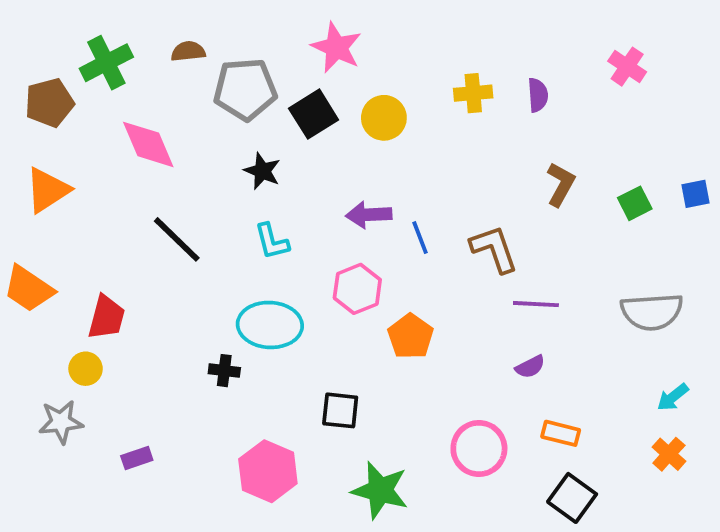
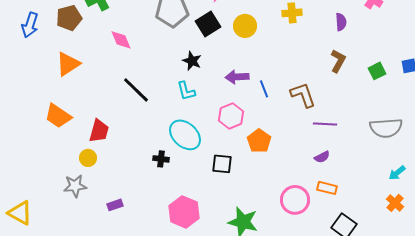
purple semicircle: (538, 95) -> (341, 22), moved
pink diamond: (148, 144) -> (121, 40), size x0.7
black star: (262, 171) -> (192, 61), moved
cyan ellipse: (270, 325) -> (185, 135), turned 40
black square: (340, 410) -> (222, 164), moved
orange rectangle: (561, 433) -> (327, 188), moved

